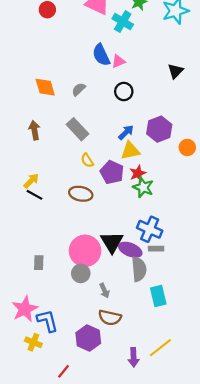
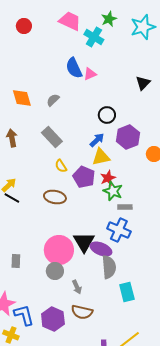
black circle: (124, 91) -> (107, 115), moved
gray rectangle: (156, 249) -> (125, 207), moved
purple hexagon: (88, 338) -> (53, 319), moved

